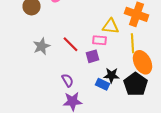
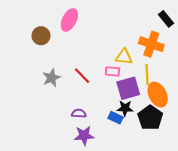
purple square: (92, 56) -> (128, 88), moved, size x1.6
purple semicircle: (68, 80) -> (79, 113), turned -56

